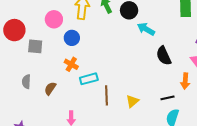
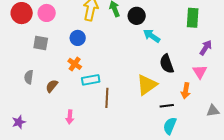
pink circle: (54, 19) -> (47, 13), moved
red circle: (14, 30) -> (22, 13), moved
yellow triangle: (132, 101) -> (147, 85), moved, size x1.6

